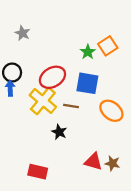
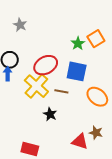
brown star: (113, 163) -> (96, 133), moved

